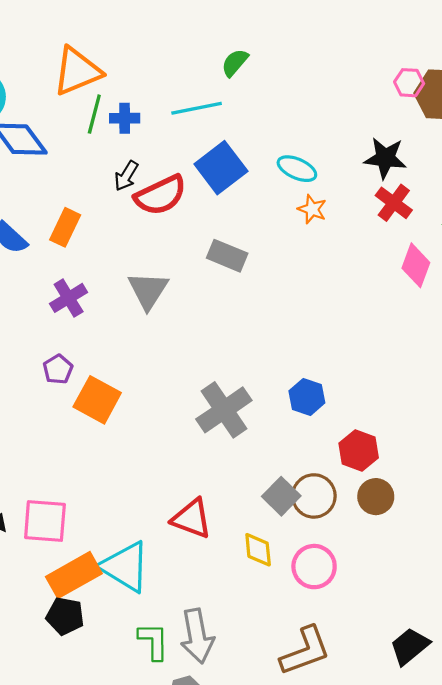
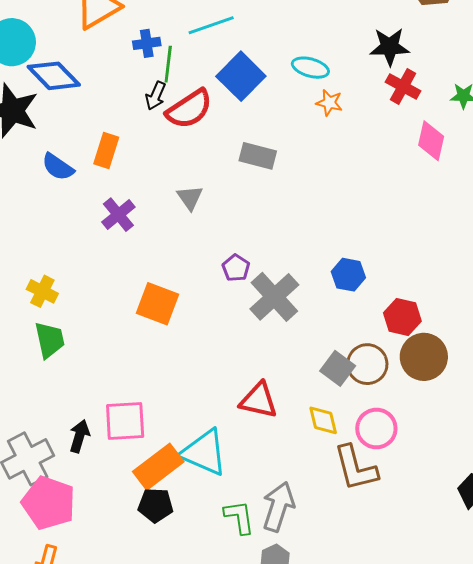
green line: (94, 114) -> (168, 64), moved
gray triangle: (148, 290) -> (190, 198), size x0.7
purple pentagon: (58, 369) -> (236, 268), moved
brown circle: (376, 497) -> (424, 357), size x1.4
gray arrow: (197, 636) -> (278, 507), turned -144
brown L-shape: (305, 651) -> (356, 468), moved, turned 104

